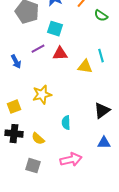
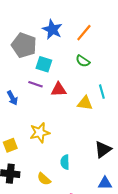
green semicircle: (101, 16) -> (83, 61), moved
cyan square: (55, 29) -> (44, 64), moved
purple line: (38, 49) -> (36, 84), turned 48
yellow semicircle: (38, 139) -> (44, 179), moved

